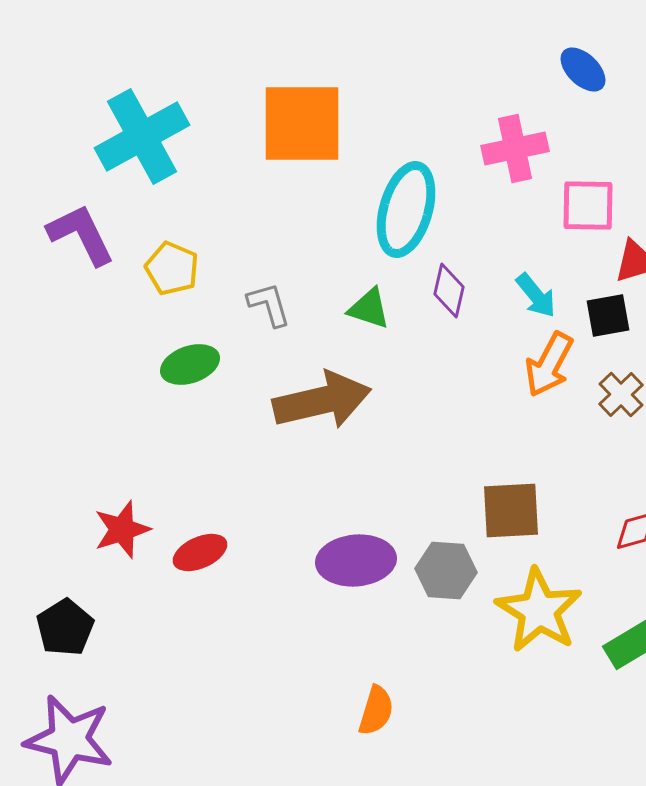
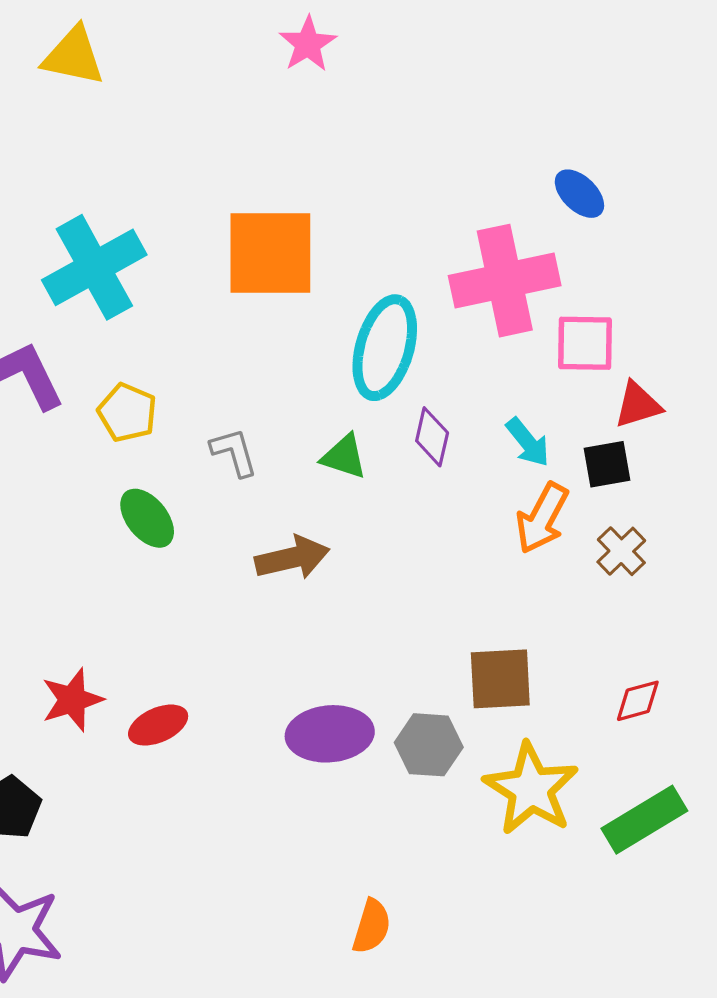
pink cross: (515, 148) -> (505, 281), size x1.5
green ellipse: (190, 364) -> (147, 518), turned 70
brown arrow: (322, 400) -> (292, 558), size x0.7
orange semicircle: (376, 710) -> (372, 926), moved

